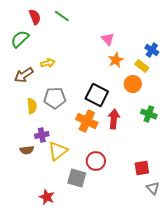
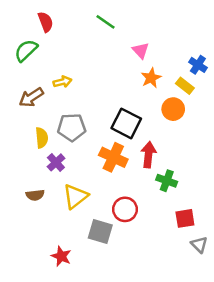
green line: (62, 16) -> (105, 22), moved
green cross: (149, 114) -> (167, 181), moved
purple cross: (42, 135) -> (56, 162), moved, turned -32

